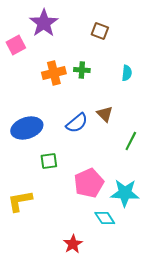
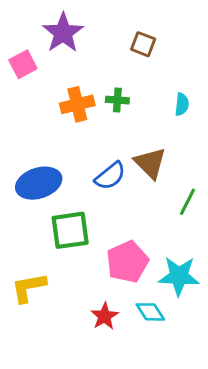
brown triangle: (105, 114) -> (150, 163), size x1.4
green square: (49, 161) -> (70, 230), size x1.6
red star: (73, 244) -> (104, 316), moved

